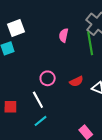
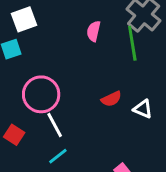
pink circle: (48, 78) -> (41, 94), moved, size x1.6
red square: (10, 107) -> (14, 135), turned 32

